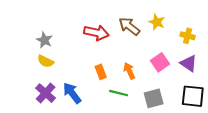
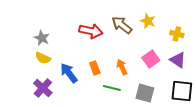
blue arrow: (72, 93) -> (69, 73), moved
gray square: (154, 98) -> (145, 93), turned 30

